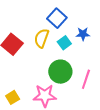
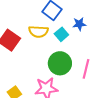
yellow semicircle: (42, 38) -> (38, 32), turned -102

